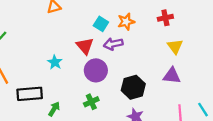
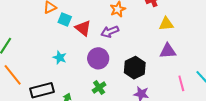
cyan square: (101, 24) -> (65, 20), moved
red triangle: (85, 46) -> (83, 28), moved
yellow triangle: (175, 46) -> (166, 24), turned -49

